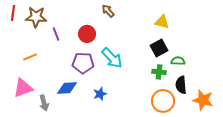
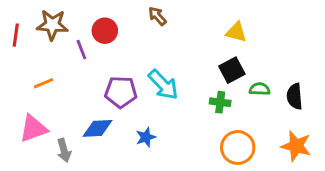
red line: (13, 13) -> (16, 35), moved
red circle: (87, 34) -> (105, 31), moved
green cross: (159, 72) -> (220, 102), moved
black semicircle: (181, 85) -> (295, 96), moved

